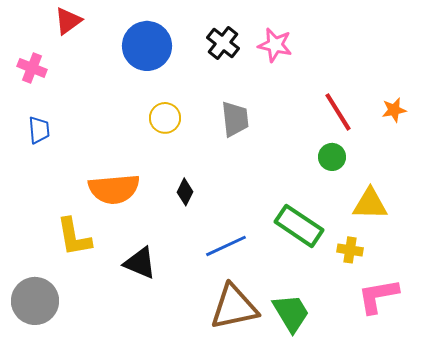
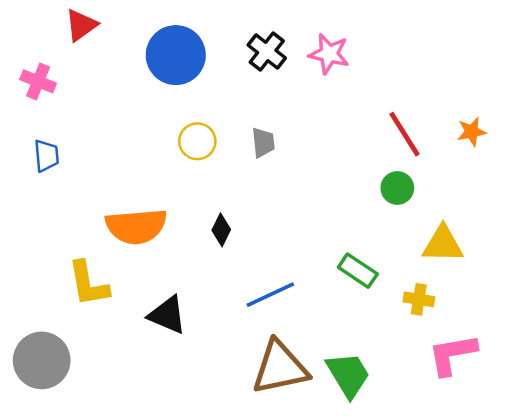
gray trapezoid: (235, 119) -> (263, 142), moved, size x0.7
green rectangle: (299, 226) -> (358, 271), size x0.7

